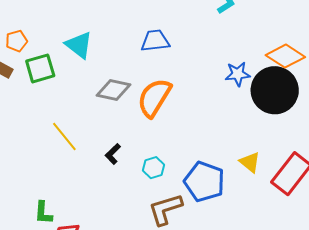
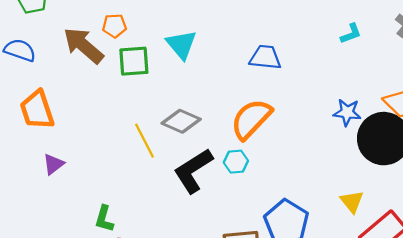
gray diamond: (114, 90) -> (181, 121), moved
black L-shape: (113, 154) -> (193, 171), size x2.0
yellow triangle: (250, 162) -> (352, 202), moved
cyan hexagon: (153, 168) -> (236, 162), moved

